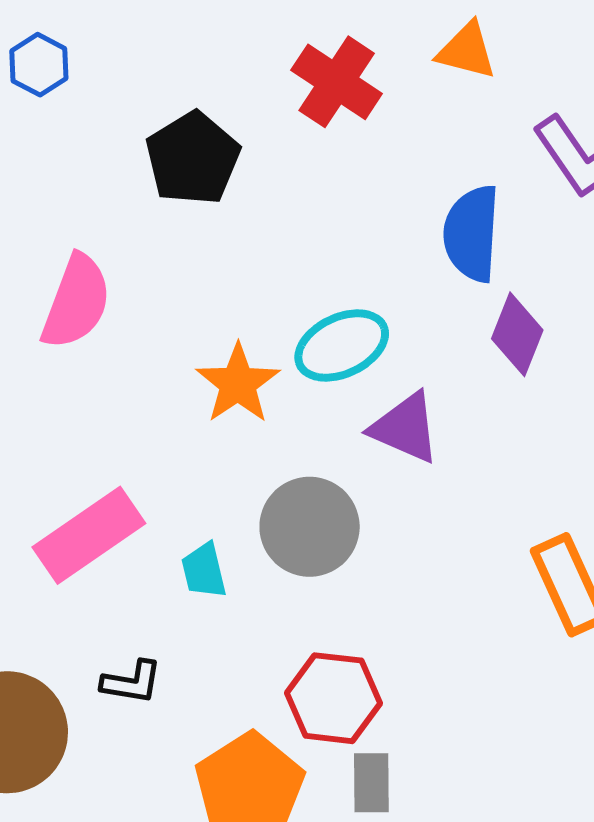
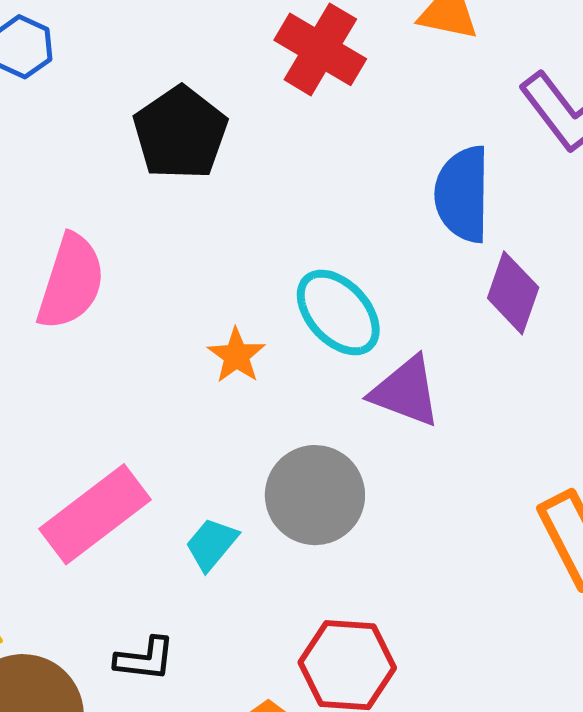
cyan ellipse: (342, 346) -> (338, 312), turned 76
orange star: (238, 384) -> (236, 356), size x0.7
cyan trapezoid: (204, 571) -> (212, 544), turned 56

